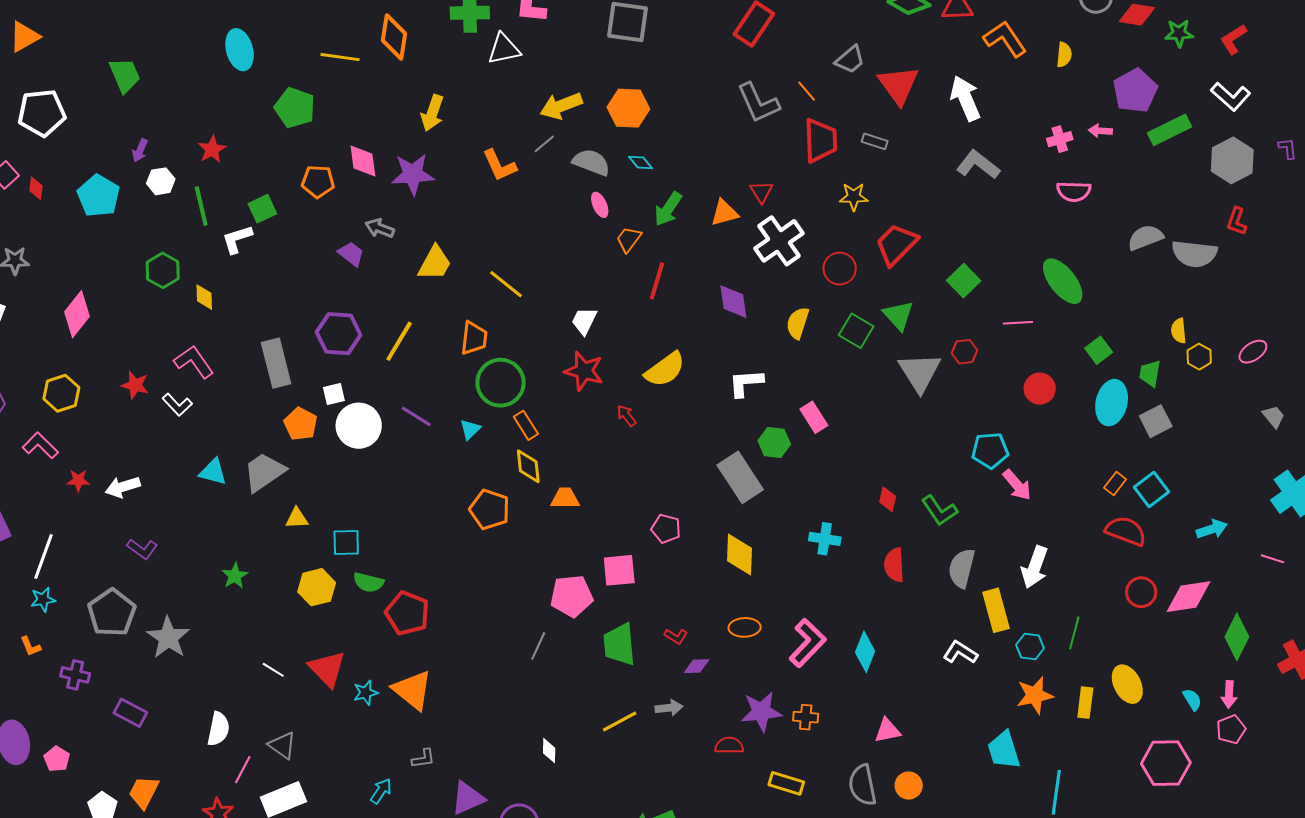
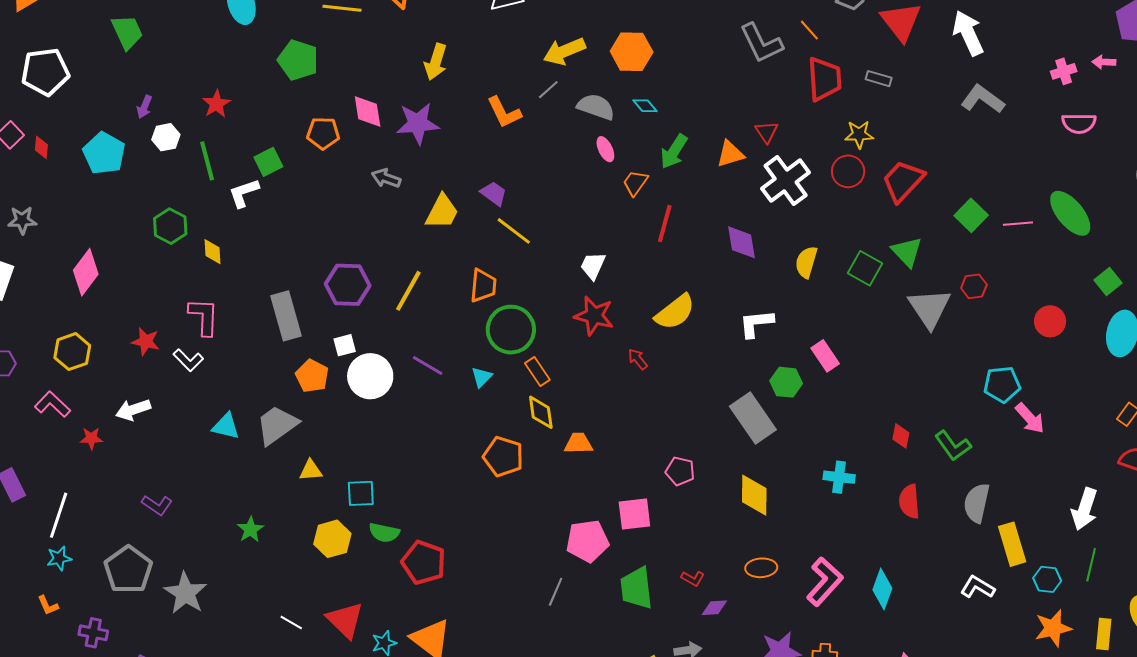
purple trapezoid: (351, 254) -> (494, 193), moved
red circle: (840, 269) -> (848, 171), moved
pink line: (1018, 323) -> (1018, 224), moved
pink L-shape: (194, 362) -> (204, 317), turned 39
white arrow: (123, 487) -> (133, 410), moved
white arrow: (1035, 567) -> (1085, 509), moved

